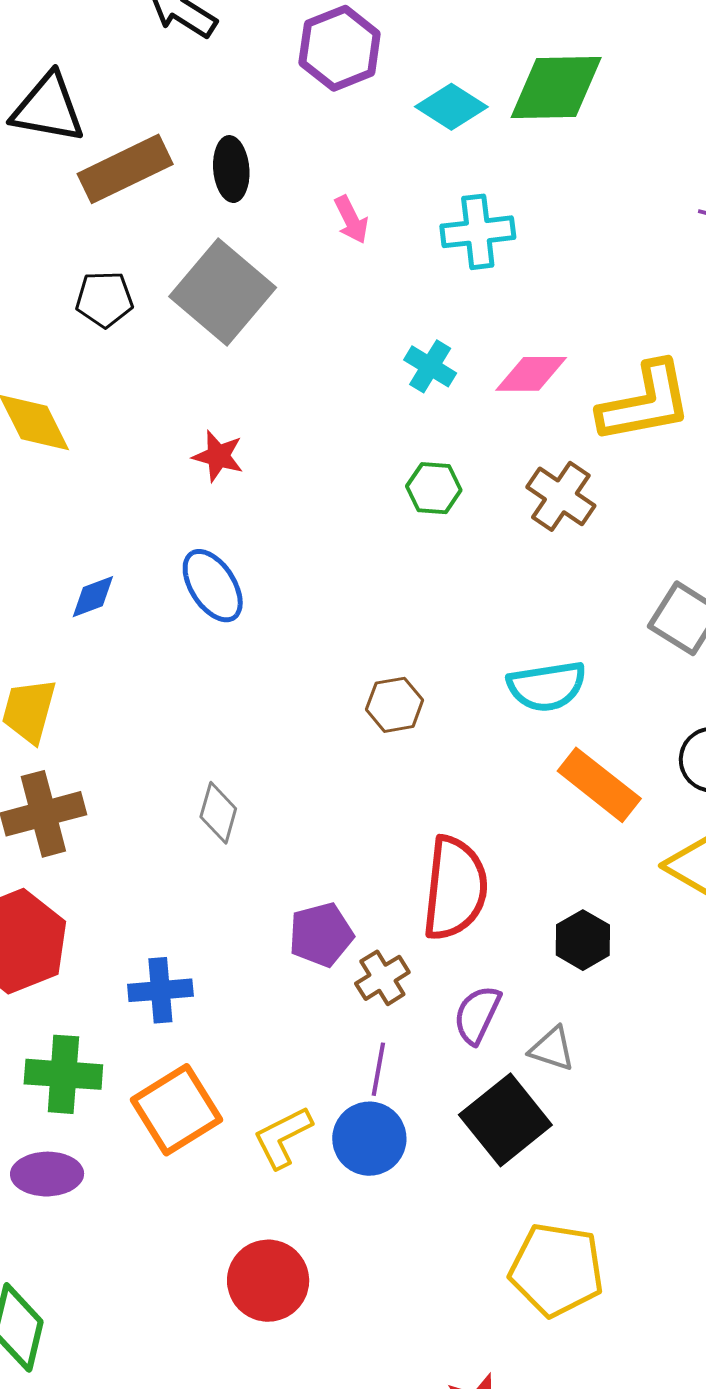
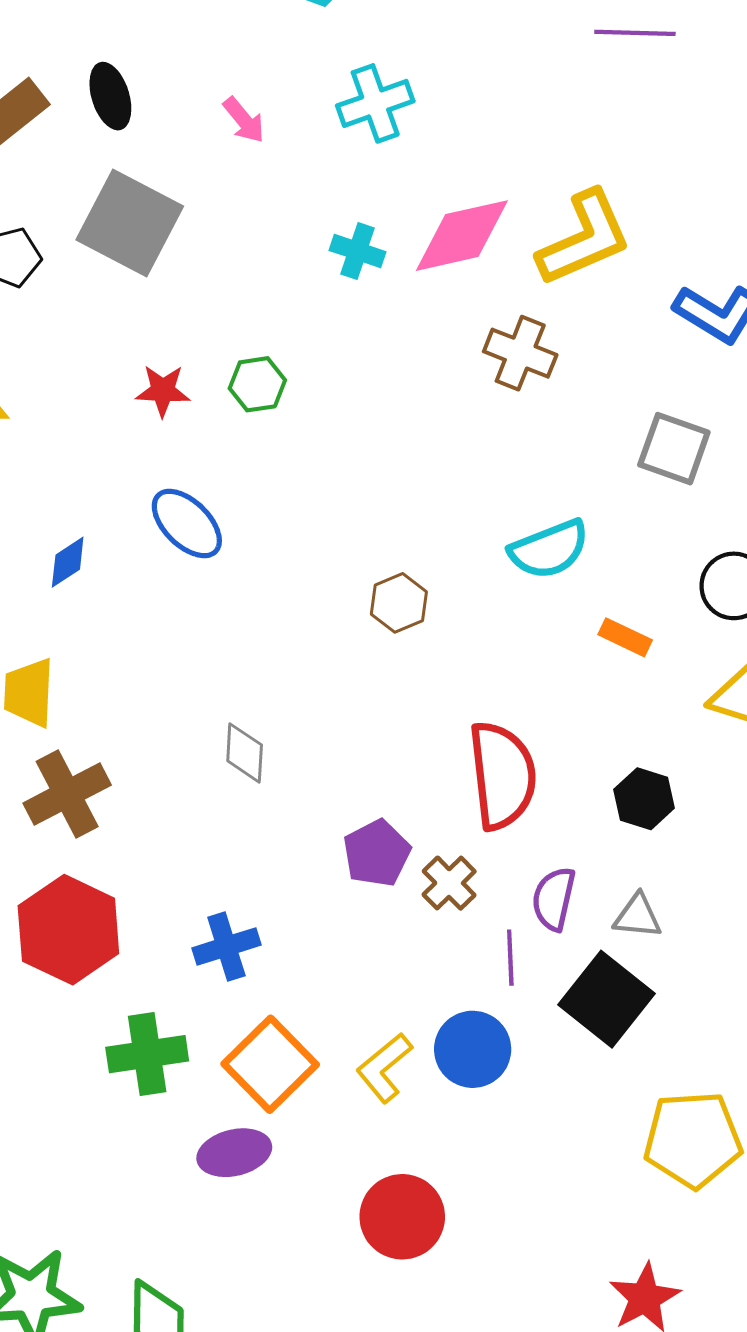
pink diamond: (531, 374) -> (462, 236), size x1.4
green hexagon: (434, 488) -> (257, 384), moved
orange rectangle: (599, 785) -> (625, 637), size x0.6
purple line: (378, 1069) -> (510, 958), moved
purple ellipse: (47, 1174) -> (234, 1153), moved

